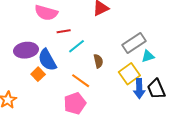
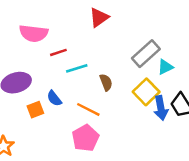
cyan line: (76, 46) -> (77, 68), turned 30
blue semicircle: (47, 60) -> (54, 98), moved, size x0.6
orange square: (38, 74) -> (35, 110), turned 32

